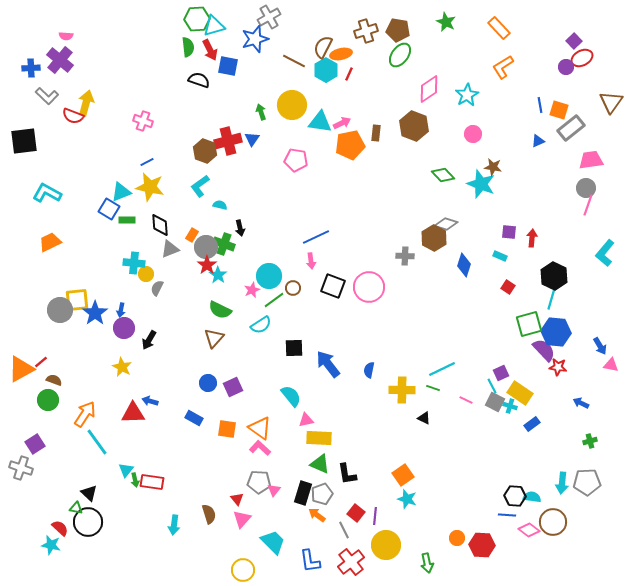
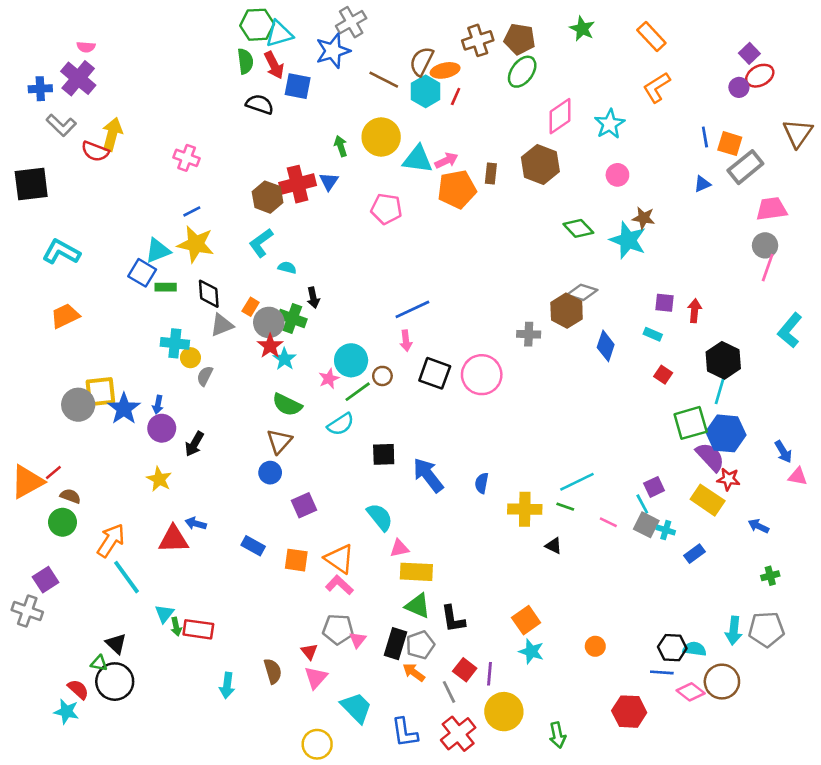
blue circle: (208, 383) -> (270, 473), moved
yellow rectangle: (520, 393) -> (708, 500), moved
orange circle: (457, 538) -> (595, 646), moved

